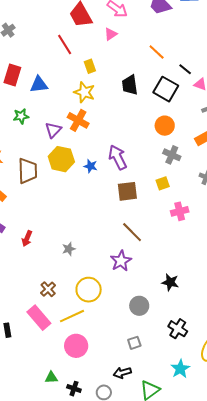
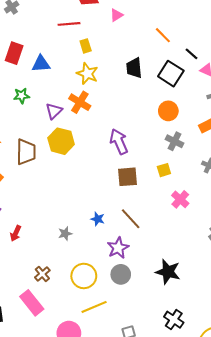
red line: (65, 45) -> (69, 24), turned -65
yellow rectangle: (90, 66) -> (86, 46), moved
blue star: (91, 166) -> (98, 219), moved
pink cross: (180, 211) -> (180, 199), turned -36
red arrow: (27, 239) -> (16, 233), moved
black star: (170, 282) -> (168, 272), size x1.4
gray circle: (139, 306) -> (121, 274), moved
yellow line: (72, 316) -> (94, 307), moved

